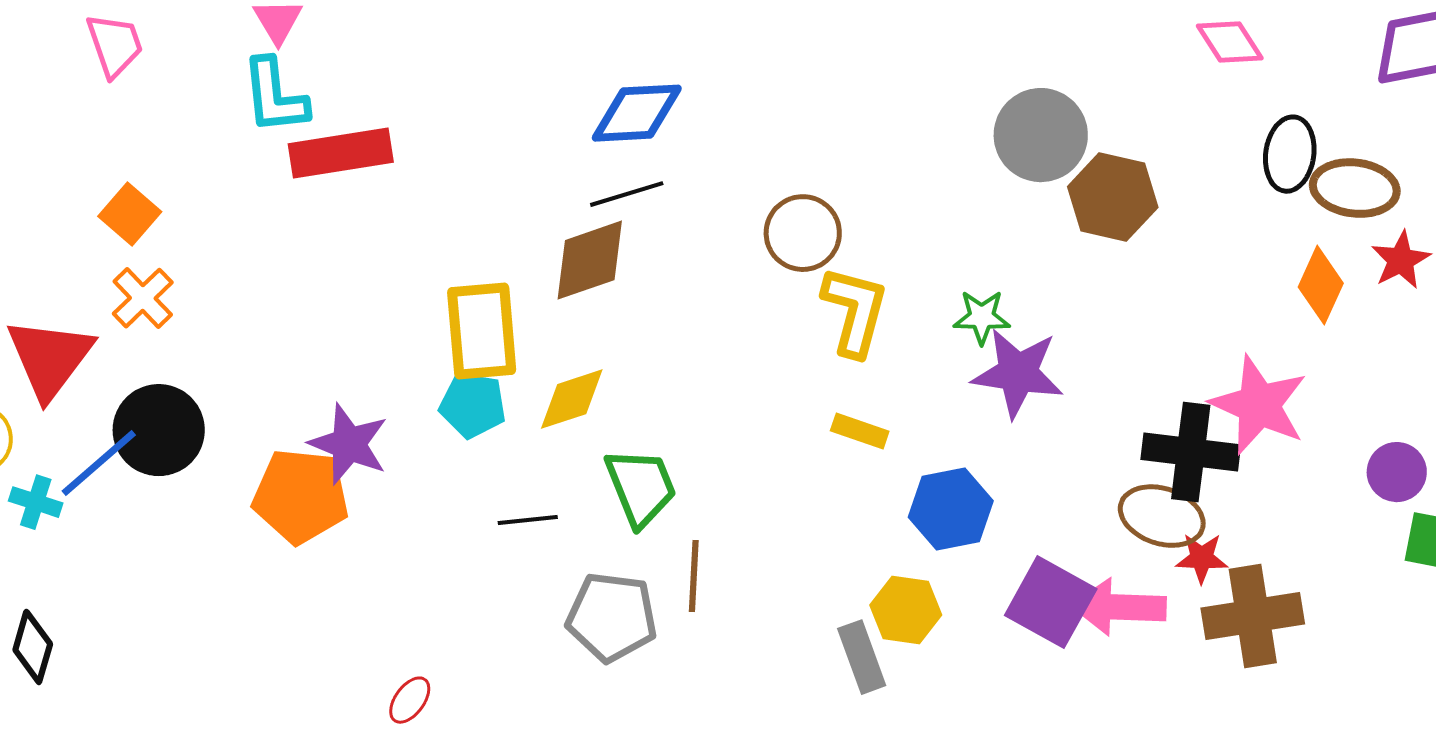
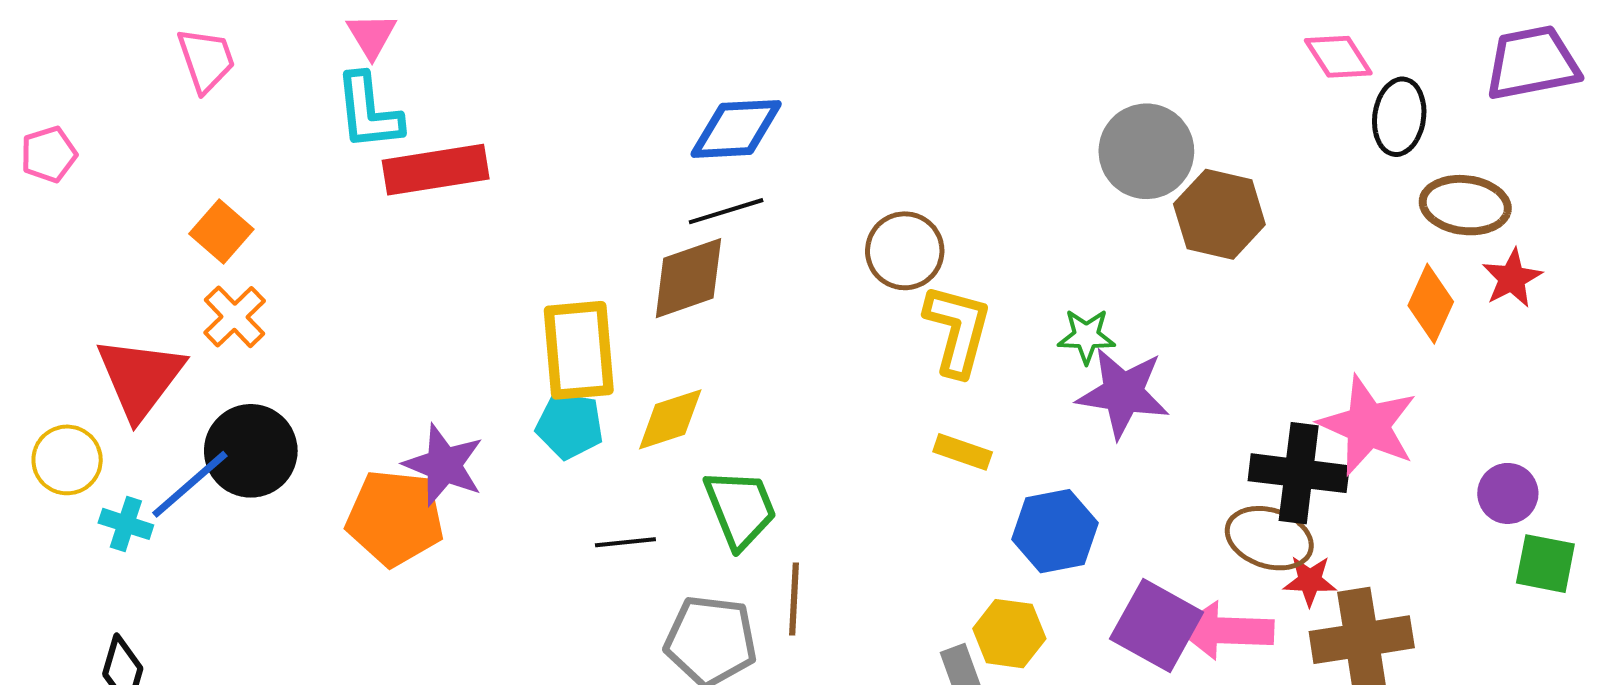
black ellipse: (1290, 154) -> (1399, 117), moved

